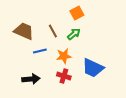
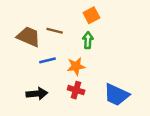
brown line: (53, 31) -> (55, 31), moved, turned -48
green arrow: (74, 34) -> (88, 40), turned -48
blue trapezoid: (93, 68) -> (116, 95), moved

